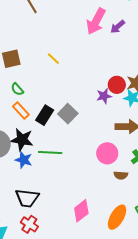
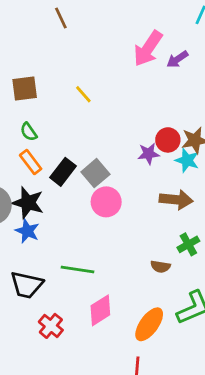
green line: (50, 153) -> (78, 269), moved
pink circle: (107, 153) -> (106, 202), moved
red cross: (29, 224) -> (51, 326), moved

